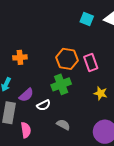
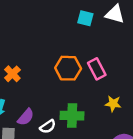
orange cross: (20, 57) -> (12, 74), turned -32
green cross: (61, 84) -> (72, 116), moved, turned 30

